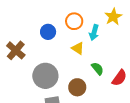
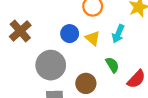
blue circle: (48, 32) -> (70, 34), moved
cyan arrow: (94, 33) -> (118, 34), moved

